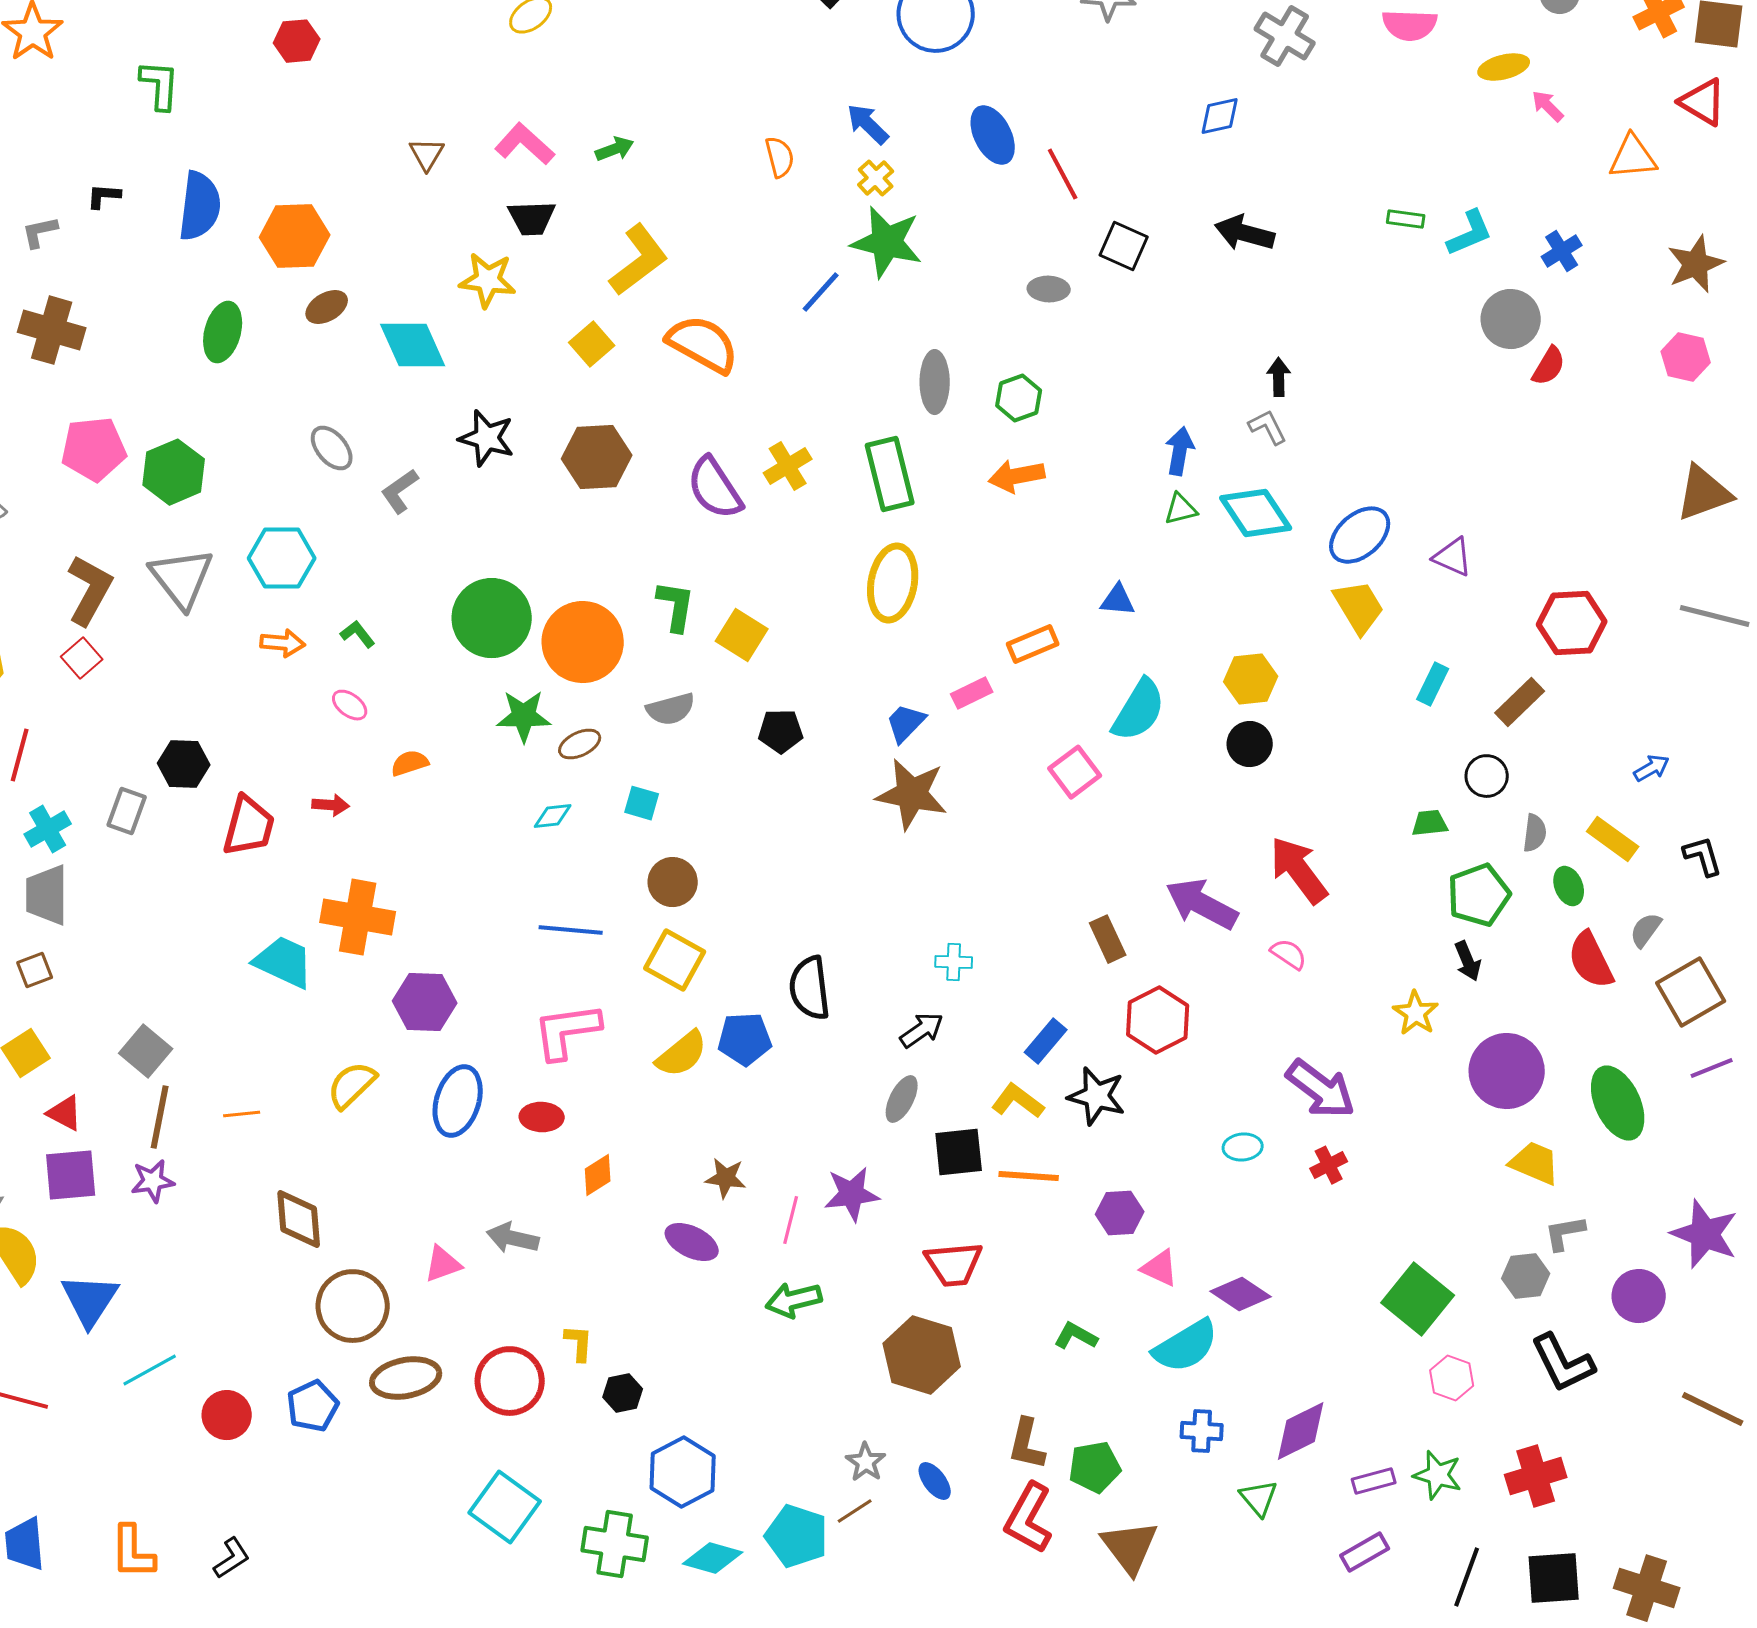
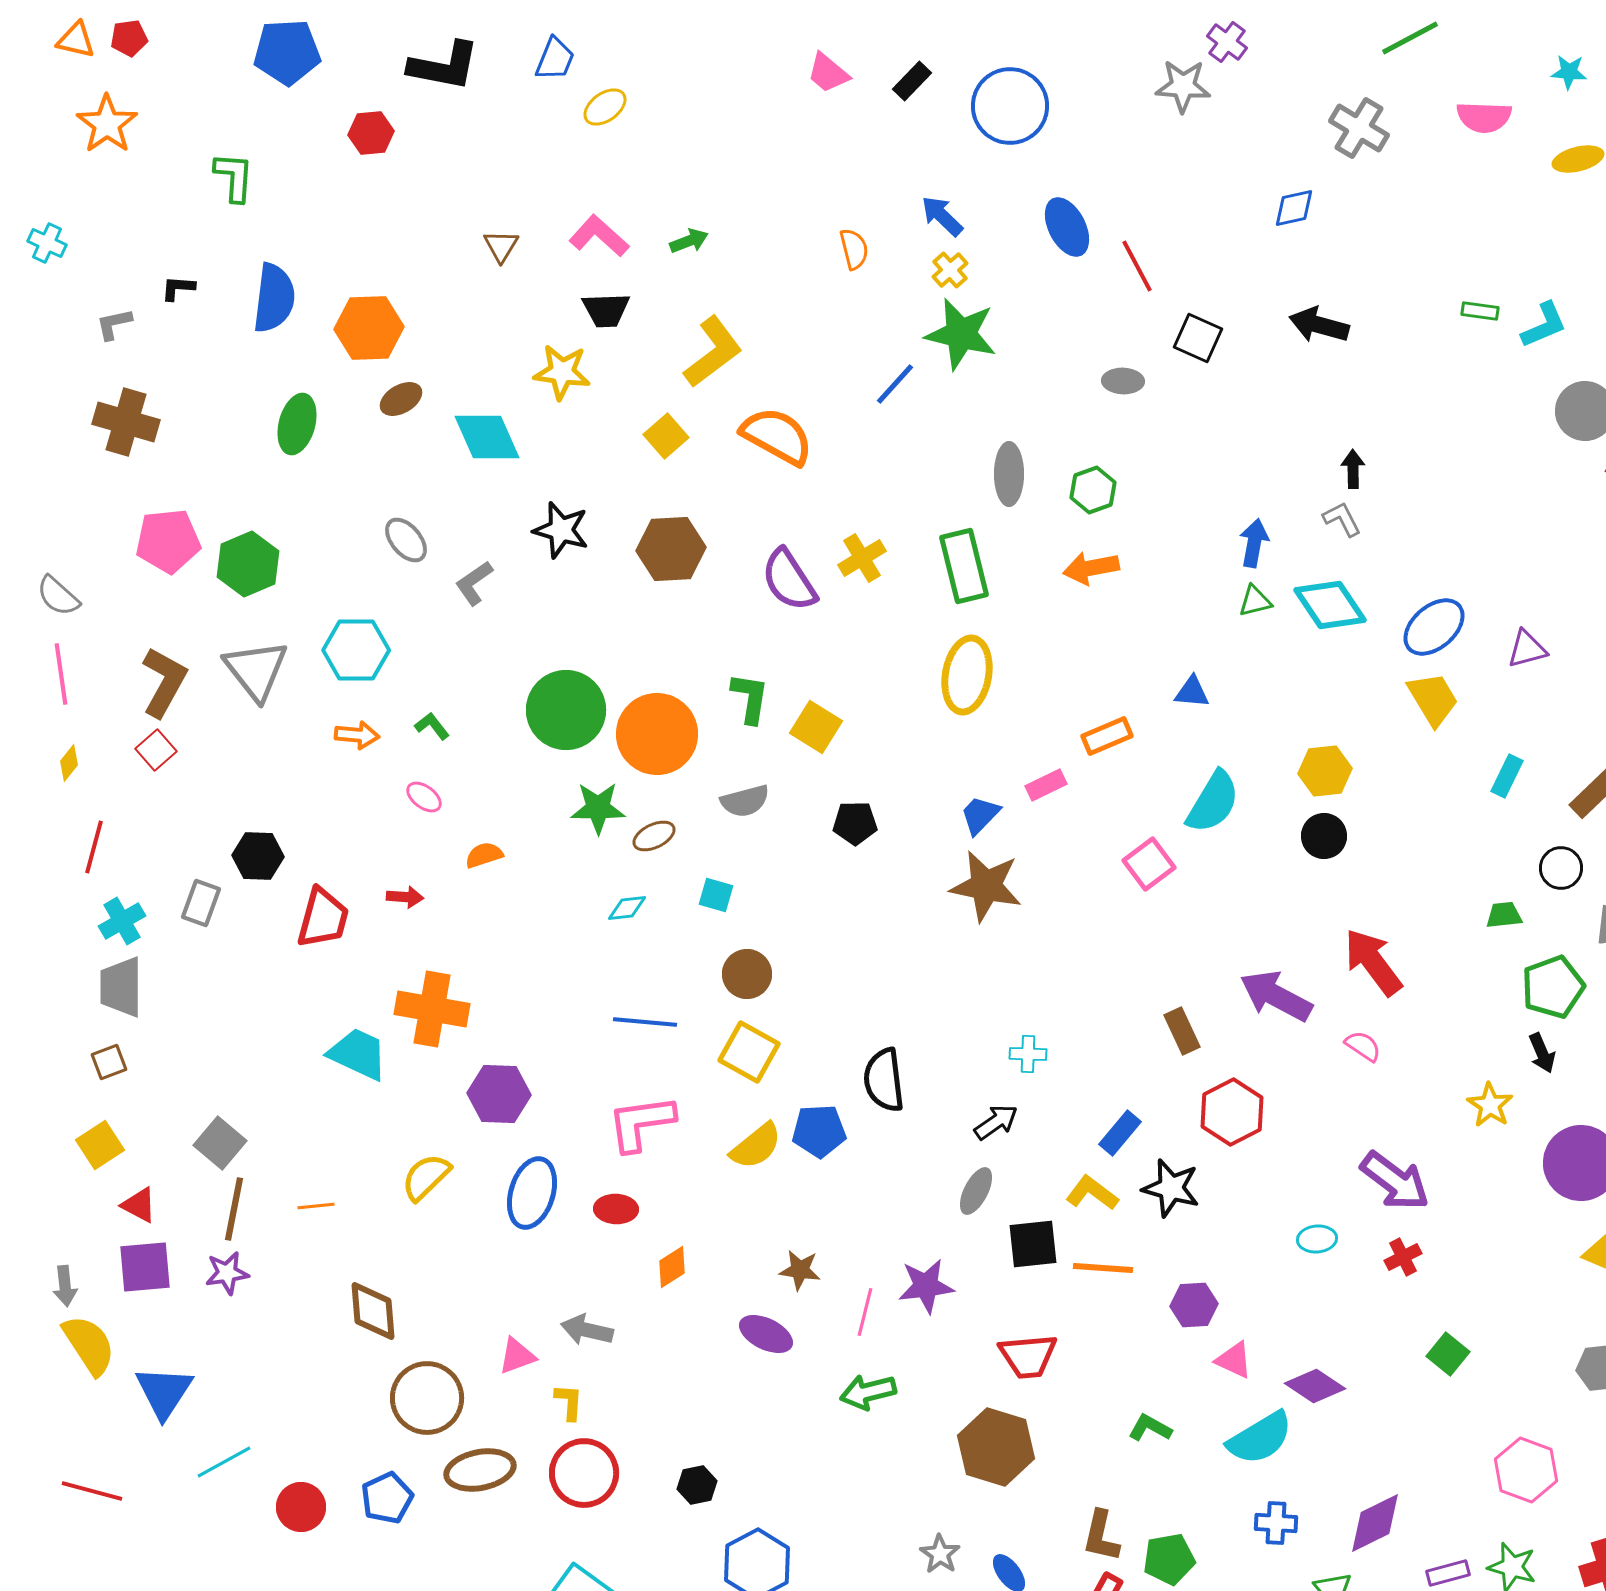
purple triangle: (1453, 557) -> (1527, 649), turned -39
green square: (1418, 1299) -> (1448, 1354), moved, size x0.6
yellow L-shape: (579, 1343) -> (569, 1402), moved
pink hexagon: (1452, 1378) -> (1526, 1470), size x1.4

